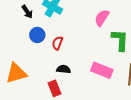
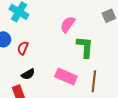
black semicircle: (64, 69) -> (28, 74), turned 144

